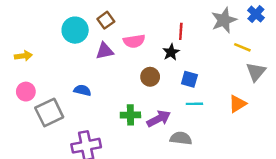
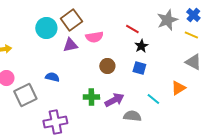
brown square: (106, 20) -> (71, 20), size x1.5
red line: (181, 31) -> (132, 29), turned -64
yellow line: (242, 47) -> (191, 35), moved
black star: (171, 52) -> (141, 46), moved
gray triangle: (256, 72) -> (193, 62), turned -42
cyan line: (194, 104) -> (153, 99), moved, turned 40

